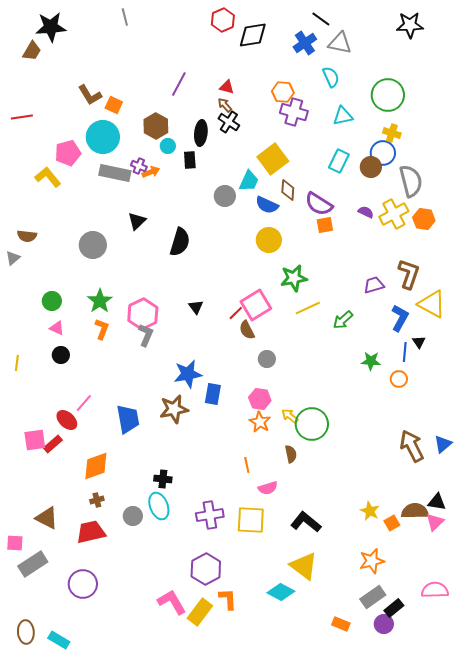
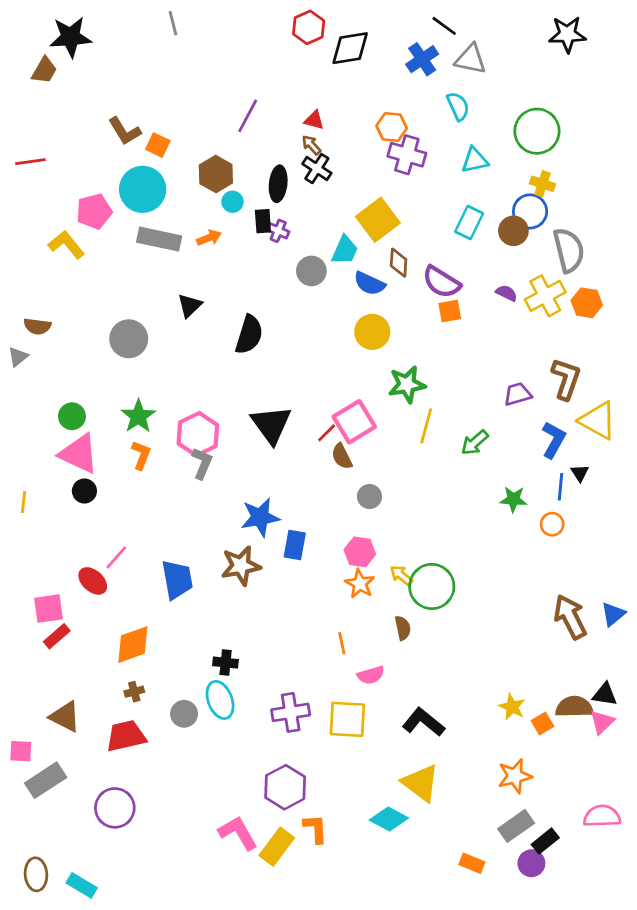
purple cross: (139, 166) -> (278, 231), moved
black triangle: (196, 307) -> (271, 425), size x2.0
yellow line: (308, 308) -> (426, 426), turned -50
pink triangle: (57, 328) -> (79, 454), size x2.0
red rectangle: (53, 444) -> (57, 636), moved

